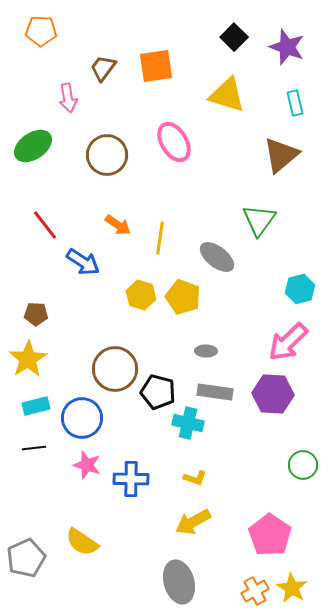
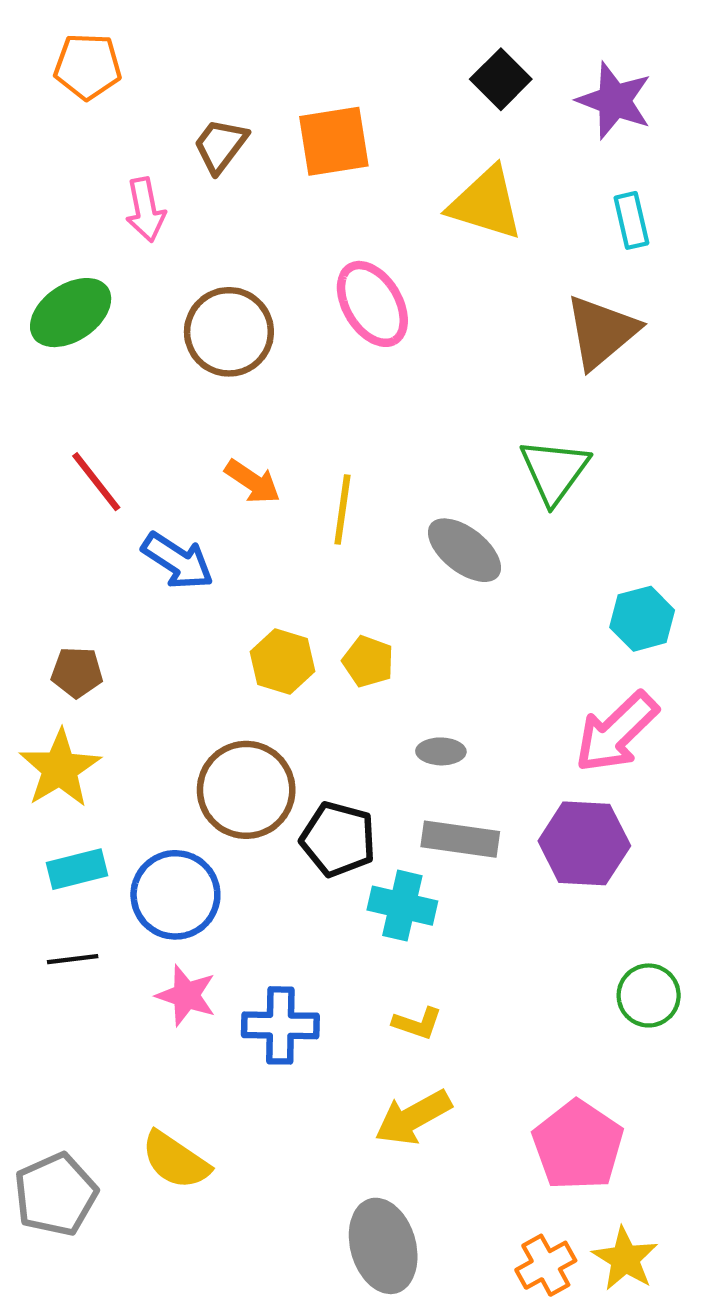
yellow hexagon: (141, 295) -> (282, 661), moved
yellow pentagon: (183, 297) -> (368, 661), moved, size x0.7

